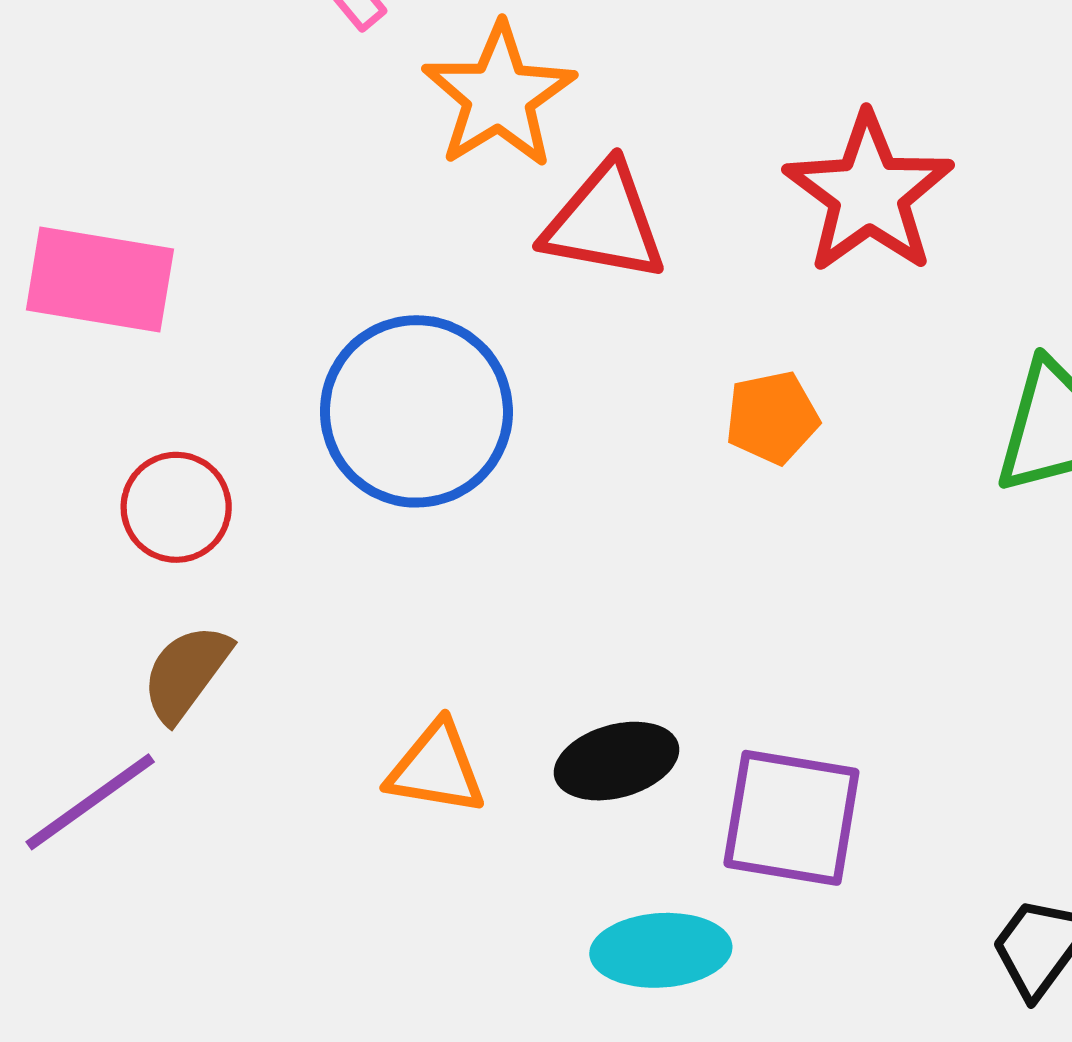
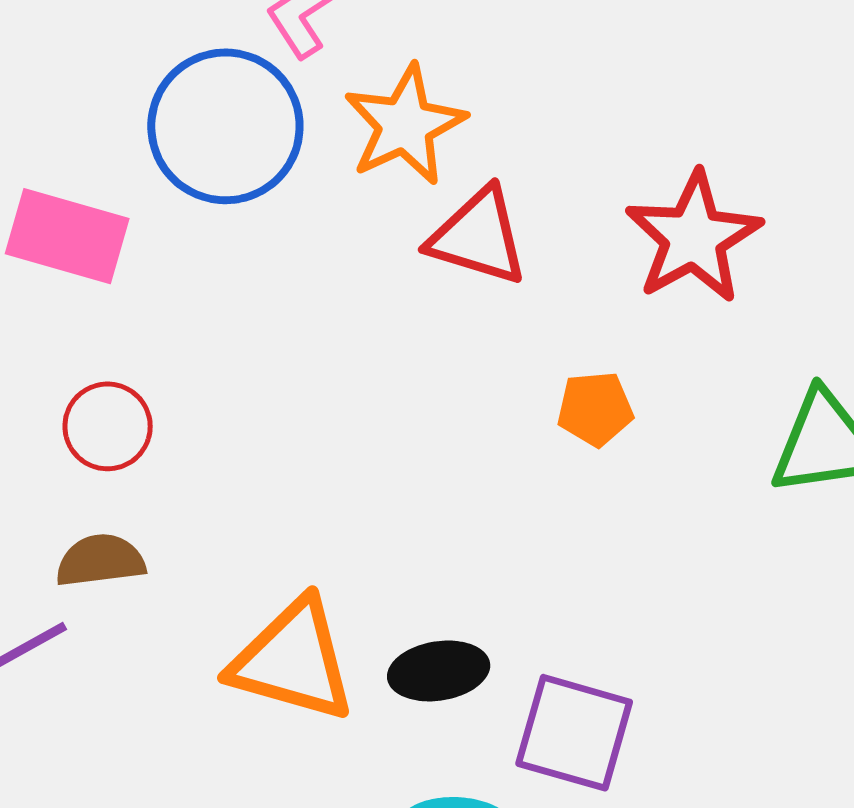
blue circle: (416, 411) -> (225, 126), moved
brown semicircle: (186, 673) -> (100, 561), turned 40
orange triangle: (436, 768) -> (293, 660), size x1.6

